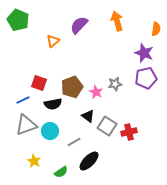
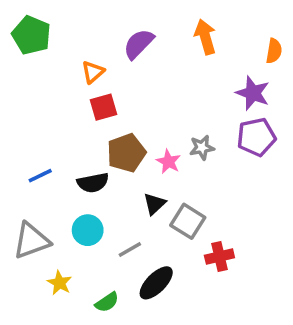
red square: (39, 83) -> (103, 107), moved, turned -35
black triangle: (88, 116) -> (154, 204), turned 40
gray triangle: (26, 125) -> (31, 241), moved
red cross: (129, 132) -> (219, 257), moved

